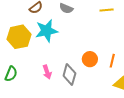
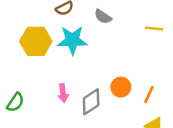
green semicircle: (11, 74) -> (15, 102), moved
gray diamond: (69, 74) -> (91, 102), turned 30

